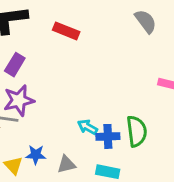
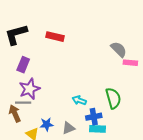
gray semicircle: (146, 21) -> (119, 49), moved
blue cross: (108, 136) -> (94, 117), moved

